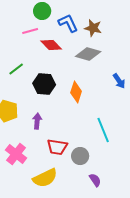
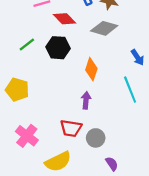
black hexagon: (44, 84) -> (58, 48), moved
purple arrow: (37, 121) -> (86, 100), moved
cyan line: (103, 130) -> (130, 90), moved

